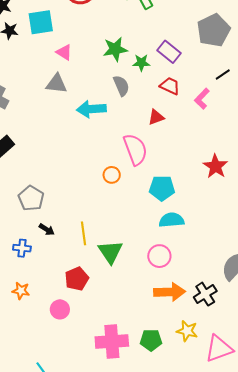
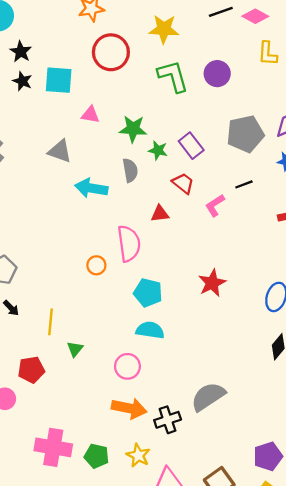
pink triangle: (64, 52) -> (90, 115), moved, turned -36
green triangle: (110, 252) -> (75, 349), size x0.6

